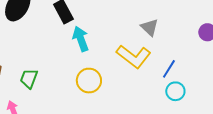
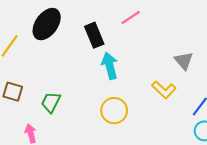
yellow L-shape: (134, 56) -> (164, 90), size x0.7

